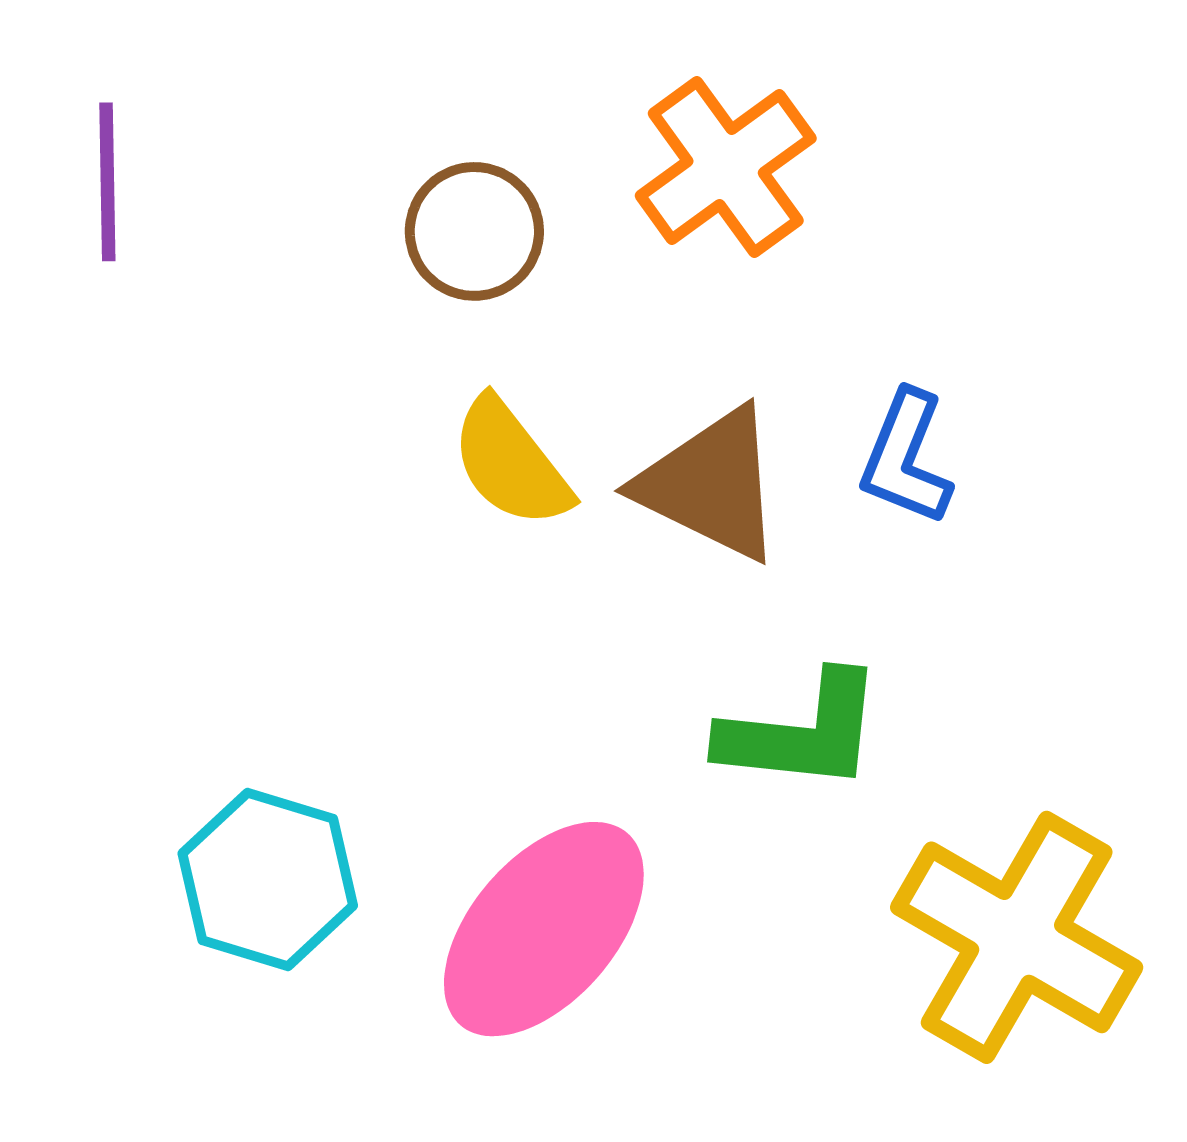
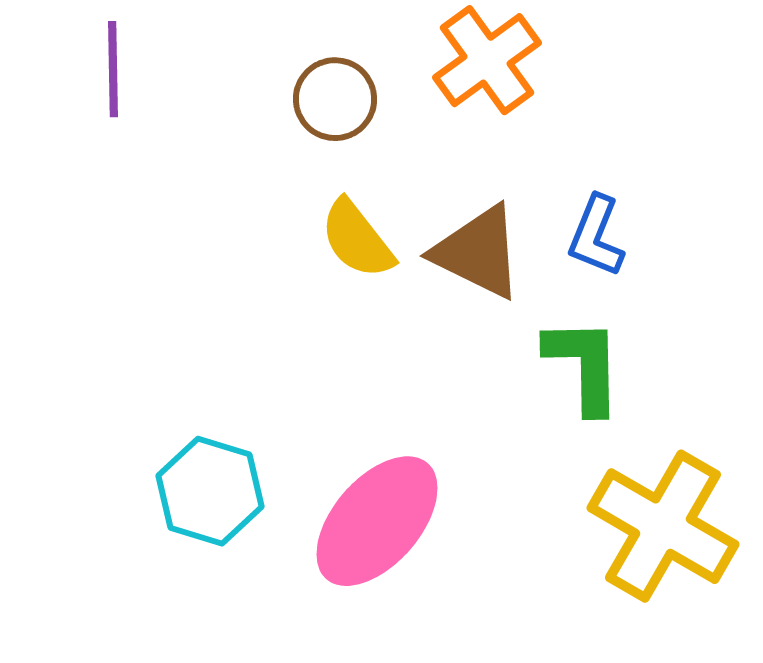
green L-shape: (802, 732) -> (584, 365), moved, turned -97

